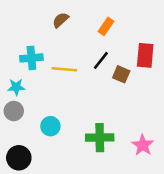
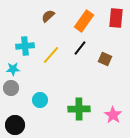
orange rectangle: (106, 26) -> (84, 21), size x1.5
red rectangle: (145, 55) -> (116, 18), moved
yellow line: (64, 69) -> (51, 55), turned -54
brown square: (121, 74) -> (105, 59), moved

